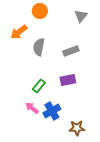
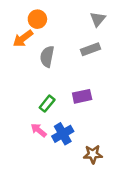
orange circle: (40, 11) -> (37, 19), moved
gray rectangle: (71, 51) -> (90, 49), moved

